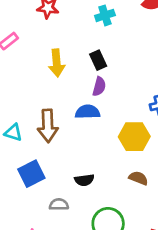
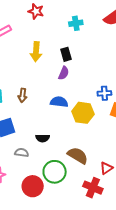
blue semicircle: (88, 112) -> (59, 102), moved
brown arrow: (48, 126) -> (23, 95), size x0.6
brown semicircle: (138, 178) -> (78, 155), moved, size x1.5

